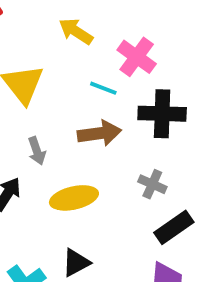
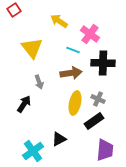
yellow ellipse: (74, 198) -> (75, 103), moved, turned -65
black rectangle: (174, 227) -> (94, 121), moved

